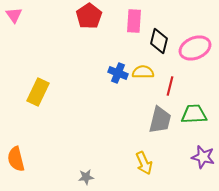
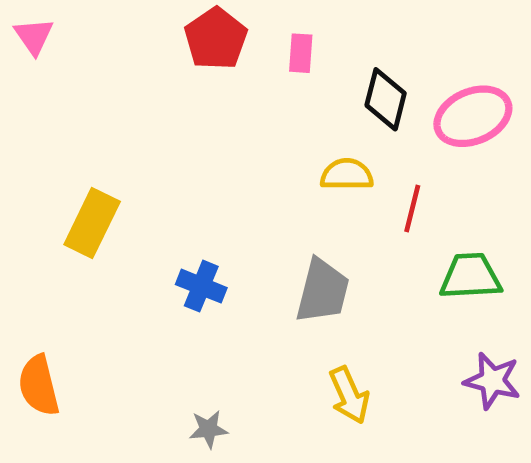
pink rectangle: (134, 21) -> (301, 53), moved, size x0.7
blue cross: (118, 73) -> (201, 286), moved
gray trapezoid: (160, 120) -> (323, 291), moved

